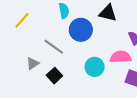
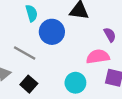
cyan circle: (95, 67) -> (75, 83), moved

